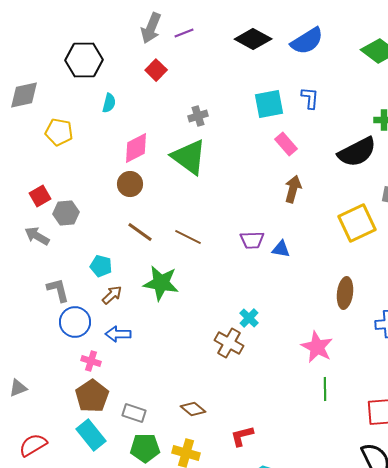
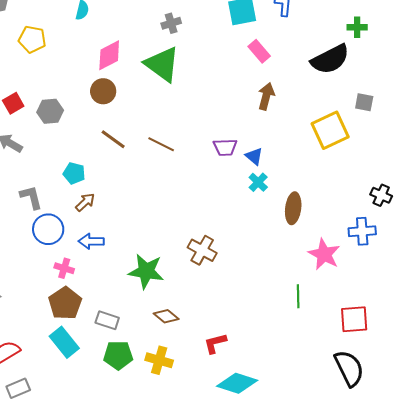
gray hexagon: (66, 213) -> (50, 111), moved
blue triangle: (281, 249) -> (254, 156), turned 30
green star: (161, 283) -> (146, 271), moved
brown ellipse: (345, 293) -> (293, 208), moved
cyan cross: (249, 318) -> (258, 182), moved
pink star: (317, 347) -> (324, 254), moved

